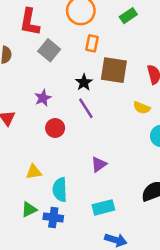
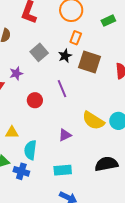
gray square: (49, 50) -> (39, 52), moved
black star: (84, 82) -> (65, 56), moved
purple star: (43, 98) -> (16, 73), moved
yellow semicircle: (142, 108) -> (93, 121), moved, size x1.6

